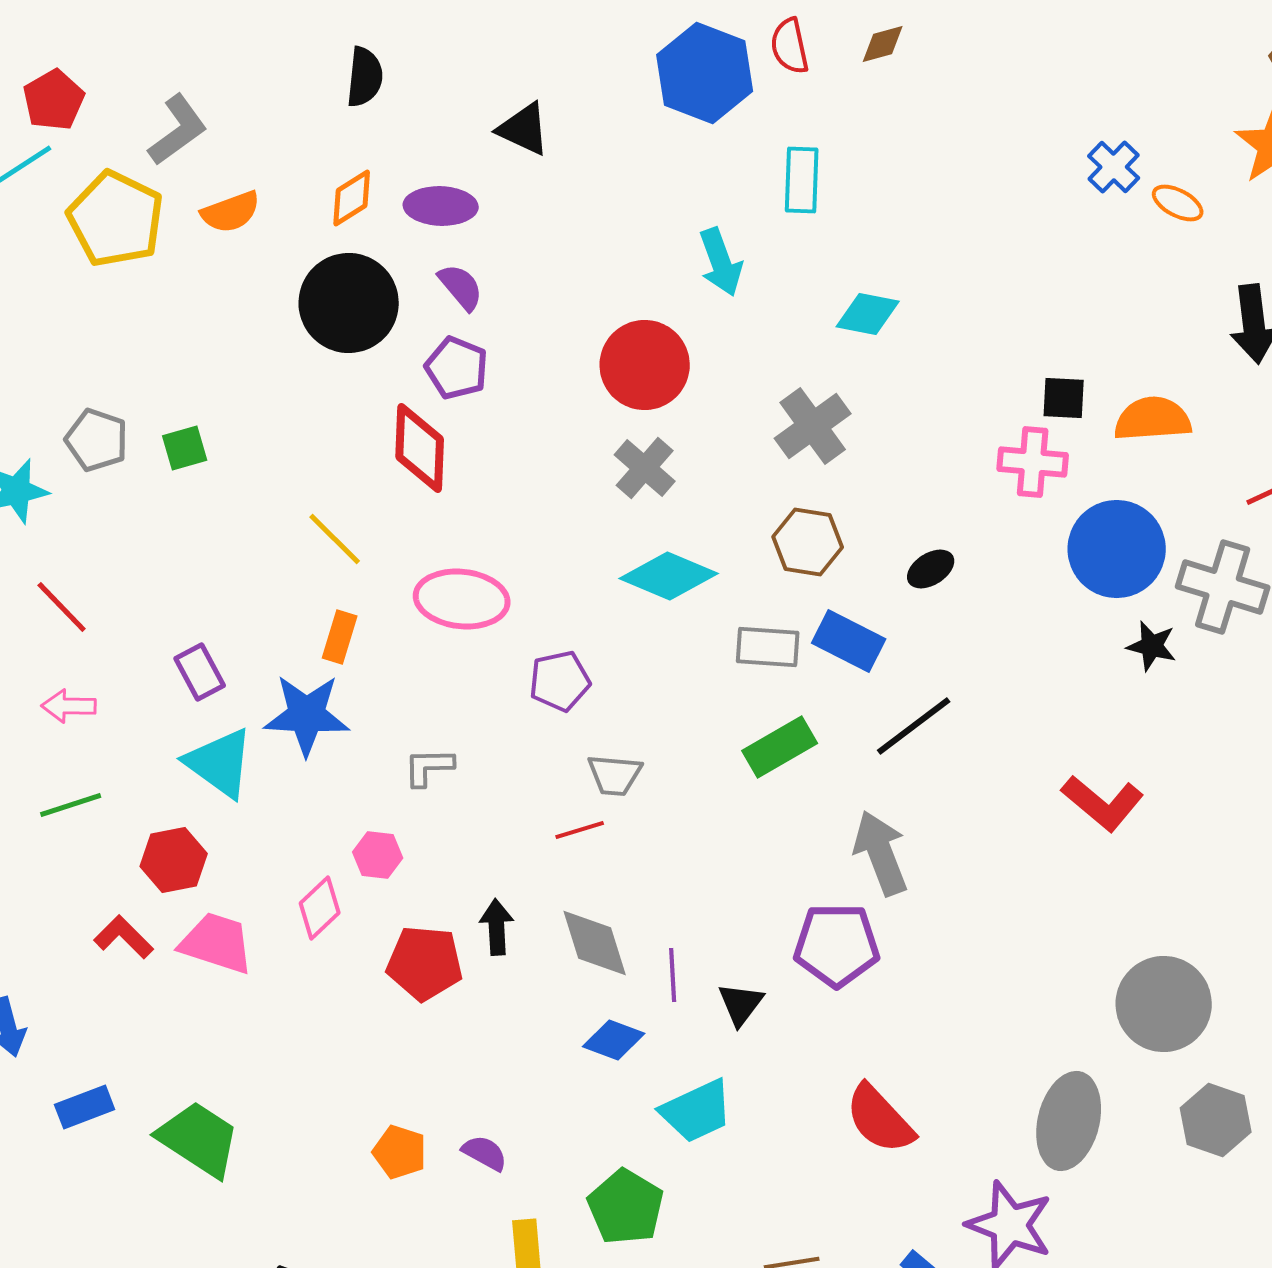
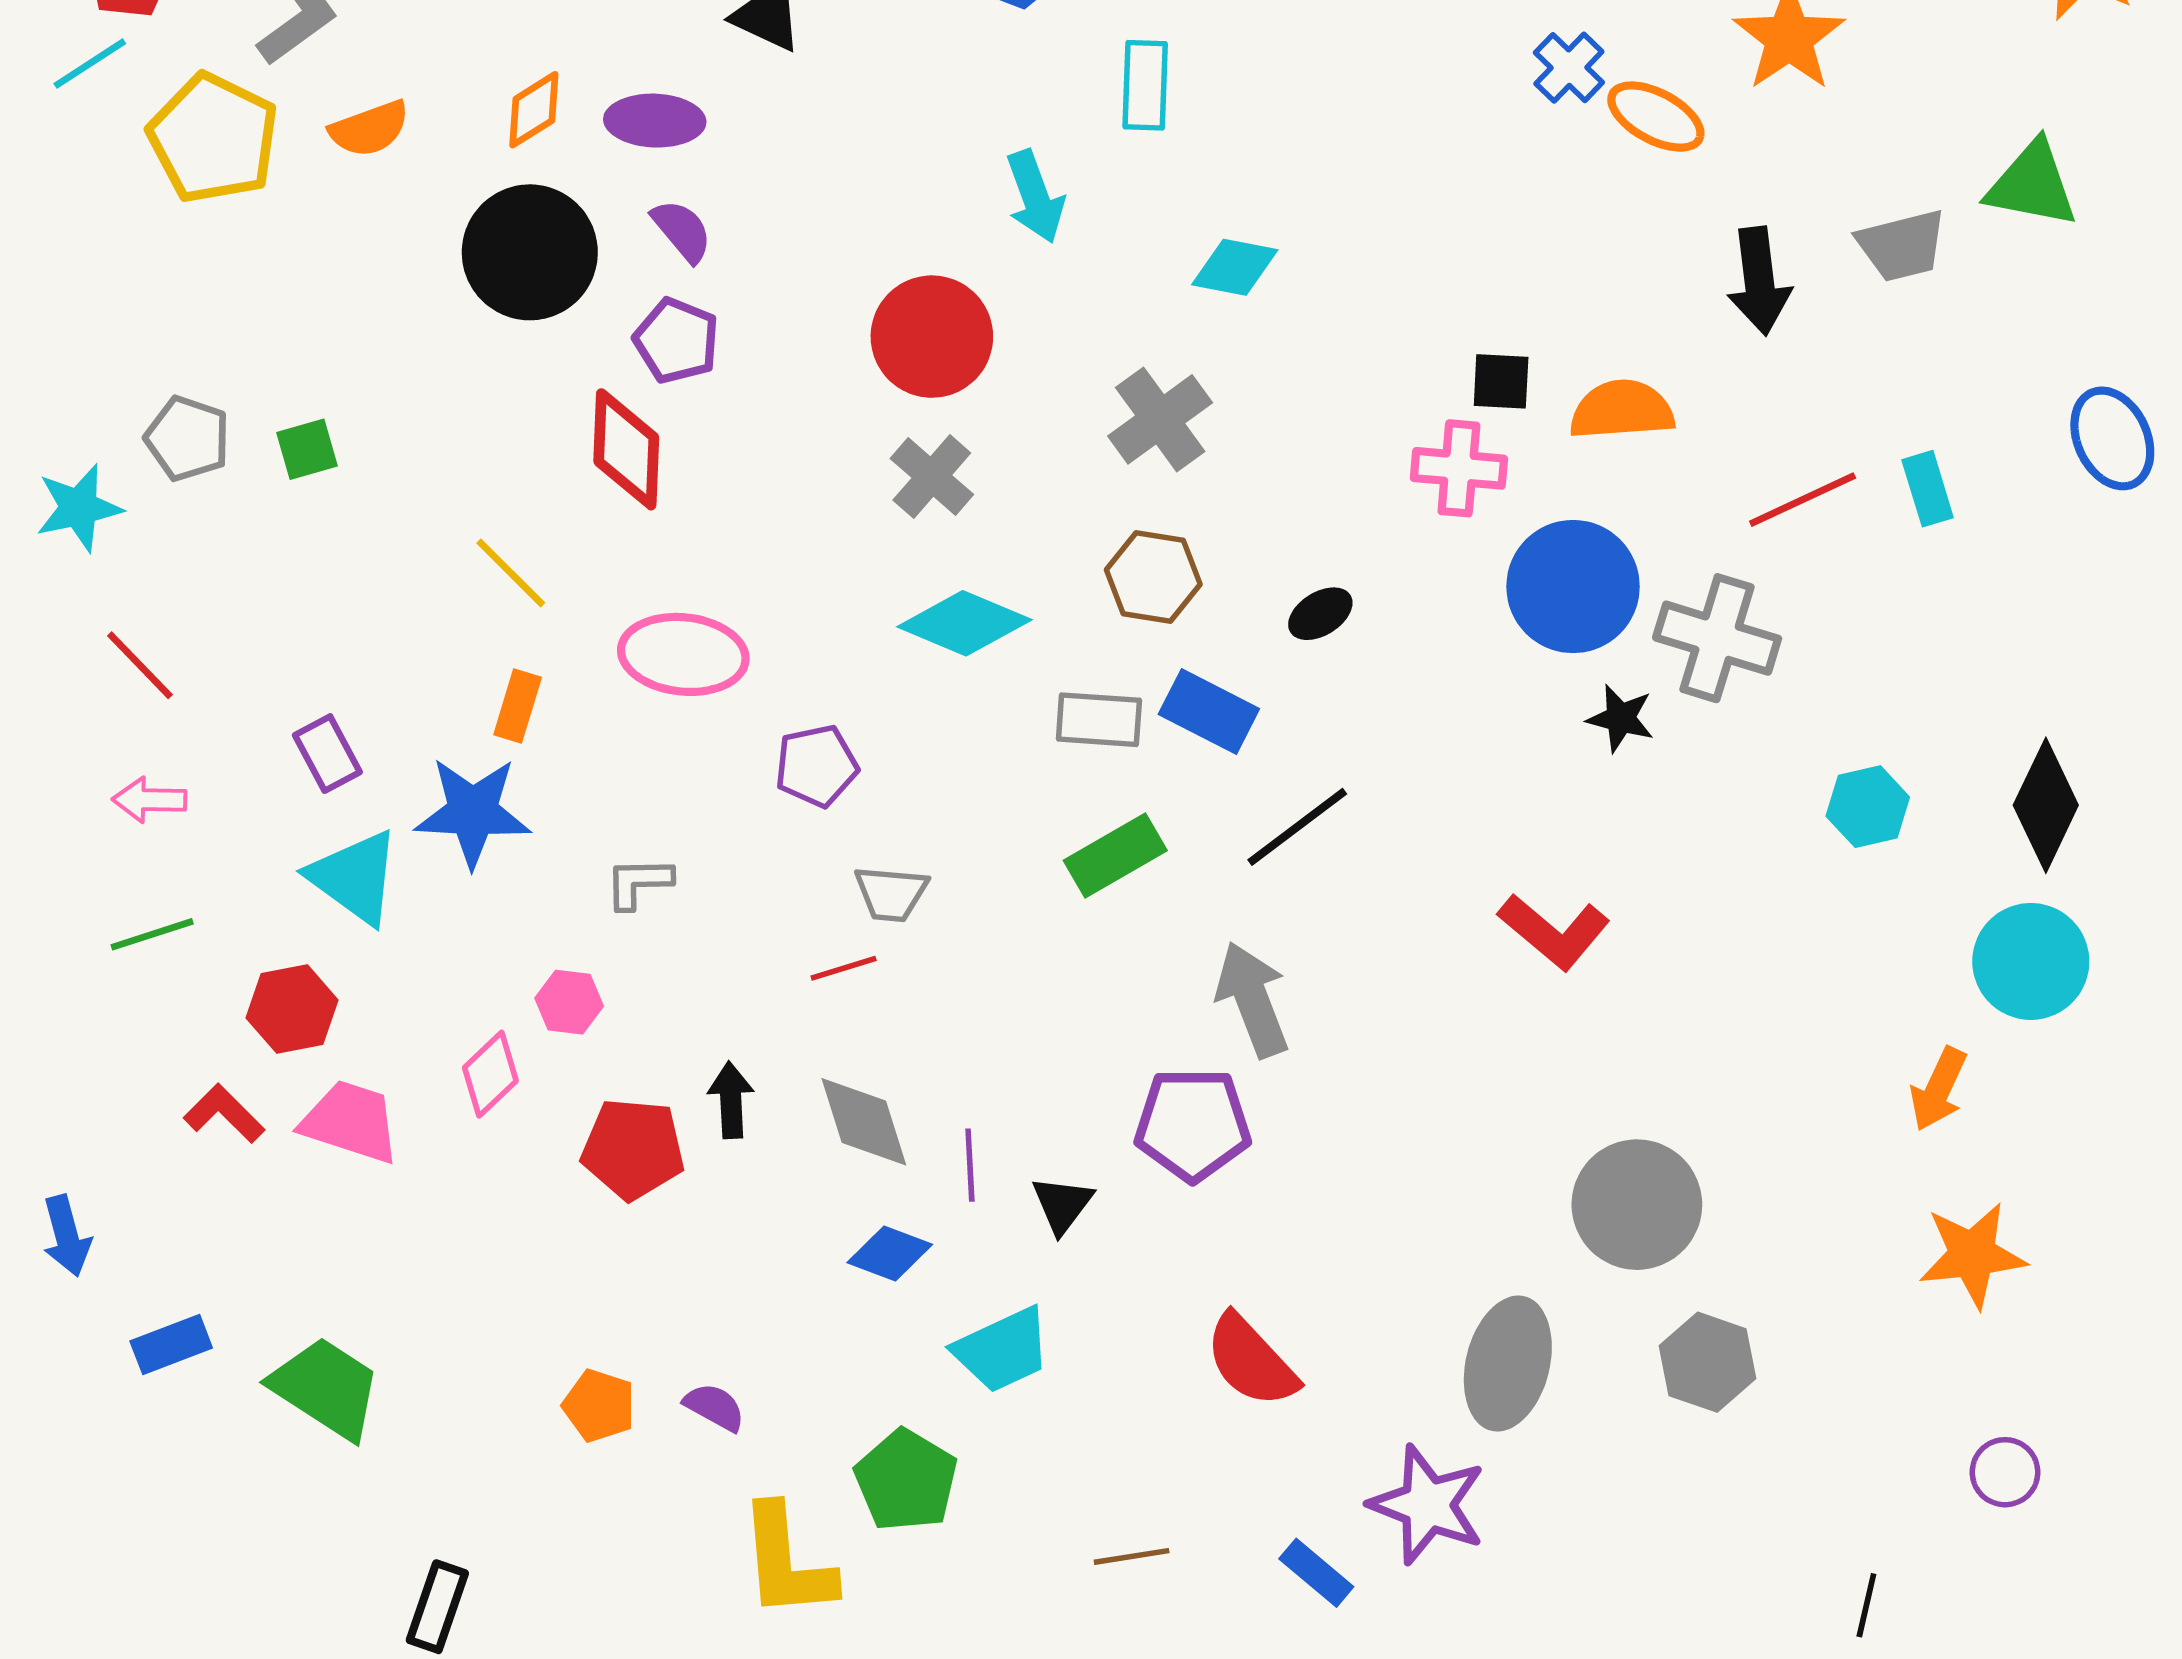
orange ellipse: (1178, 203) -> (1656, 117), size x1.4

